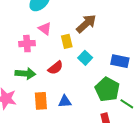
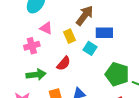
blue rectangle: (120, 61) -> (104, 33), moved

